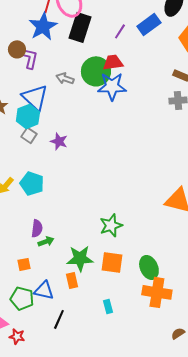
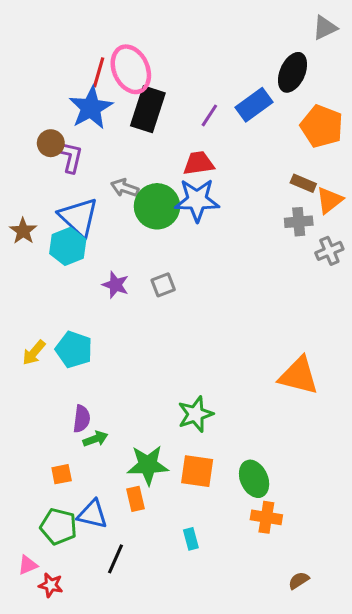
green circle: (96, 71) -> (157, 206), moved
gray square: (29, 135) -> (163, 285), moved, turned 35
orange cross: (157, 292) -> (266, 517), size x0.7

